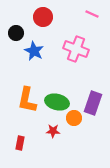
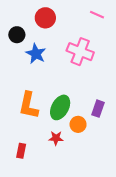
green ellipse: (57, 102) -> (60, 107), turned -75
purple rectangle: (93, 103) -> (98, 109), size x0.7

